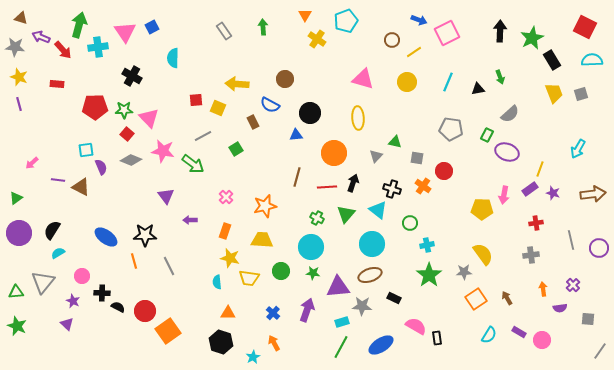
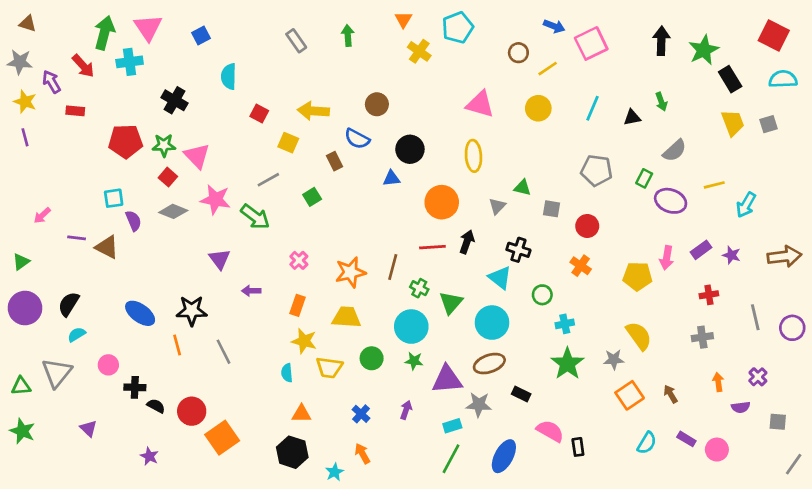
pink triangle: (125, 32) -> (148, 28), moved
purple arrow: (41, 37) -> (51, 82), moved, turned 36
red square: (196, 100) -> (259, 114), moved, turned 32
cyan arrow: (578, 149) -> (746, 205), moved
yellow line: (540, 169) -> (714, 185), moved, turned 56
brown line: (297, 177) -> (393, 267), moved
orange cross: (423, 186) -> (581, 266), moved
green triangle: (346, 214) -> (451, 303), moved
purple star: (73, 301) -> (149, 456), moved
purple arrow: (307, 310) -> (406, 410), size x0.6
blue ellipse: (381, 345) -> (504, 456), turned -30

